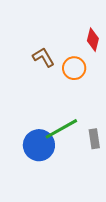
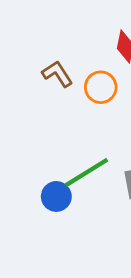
blue circle: (39, 145) -> (56, 196), size x0.7

